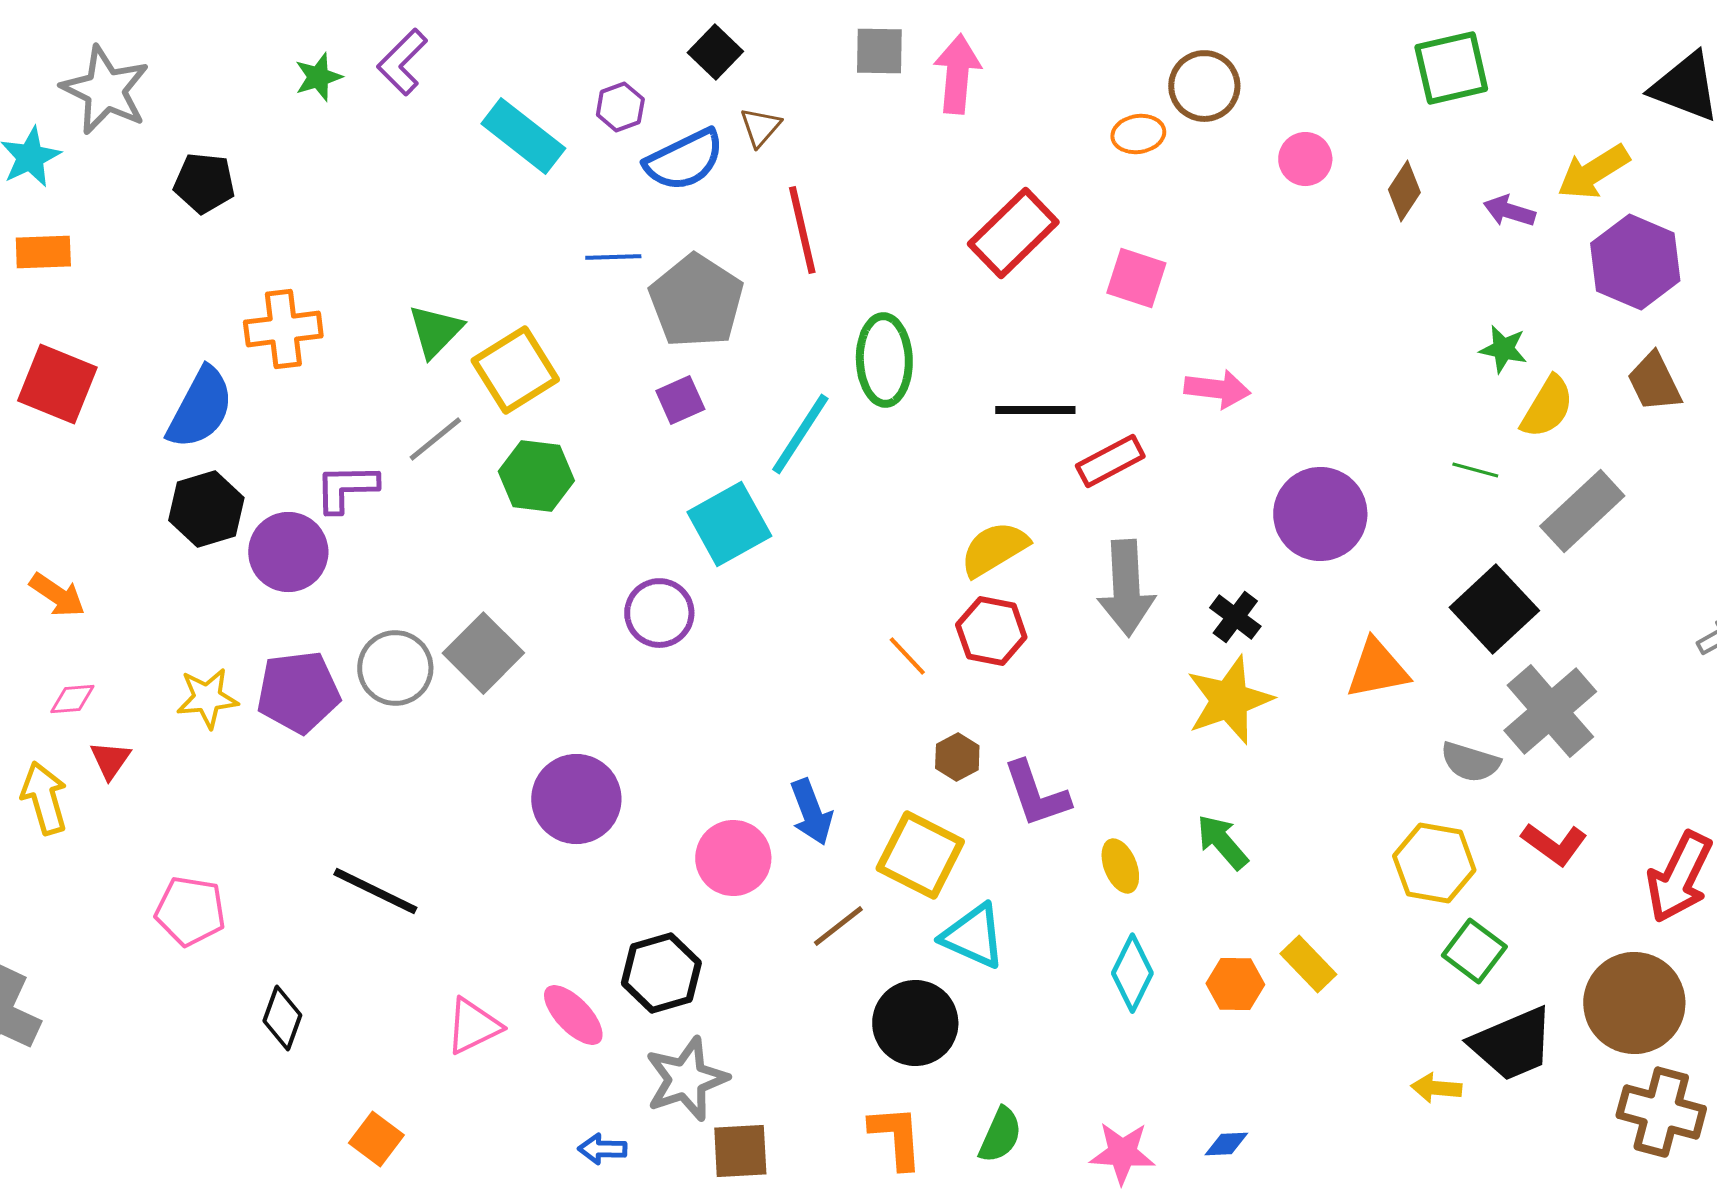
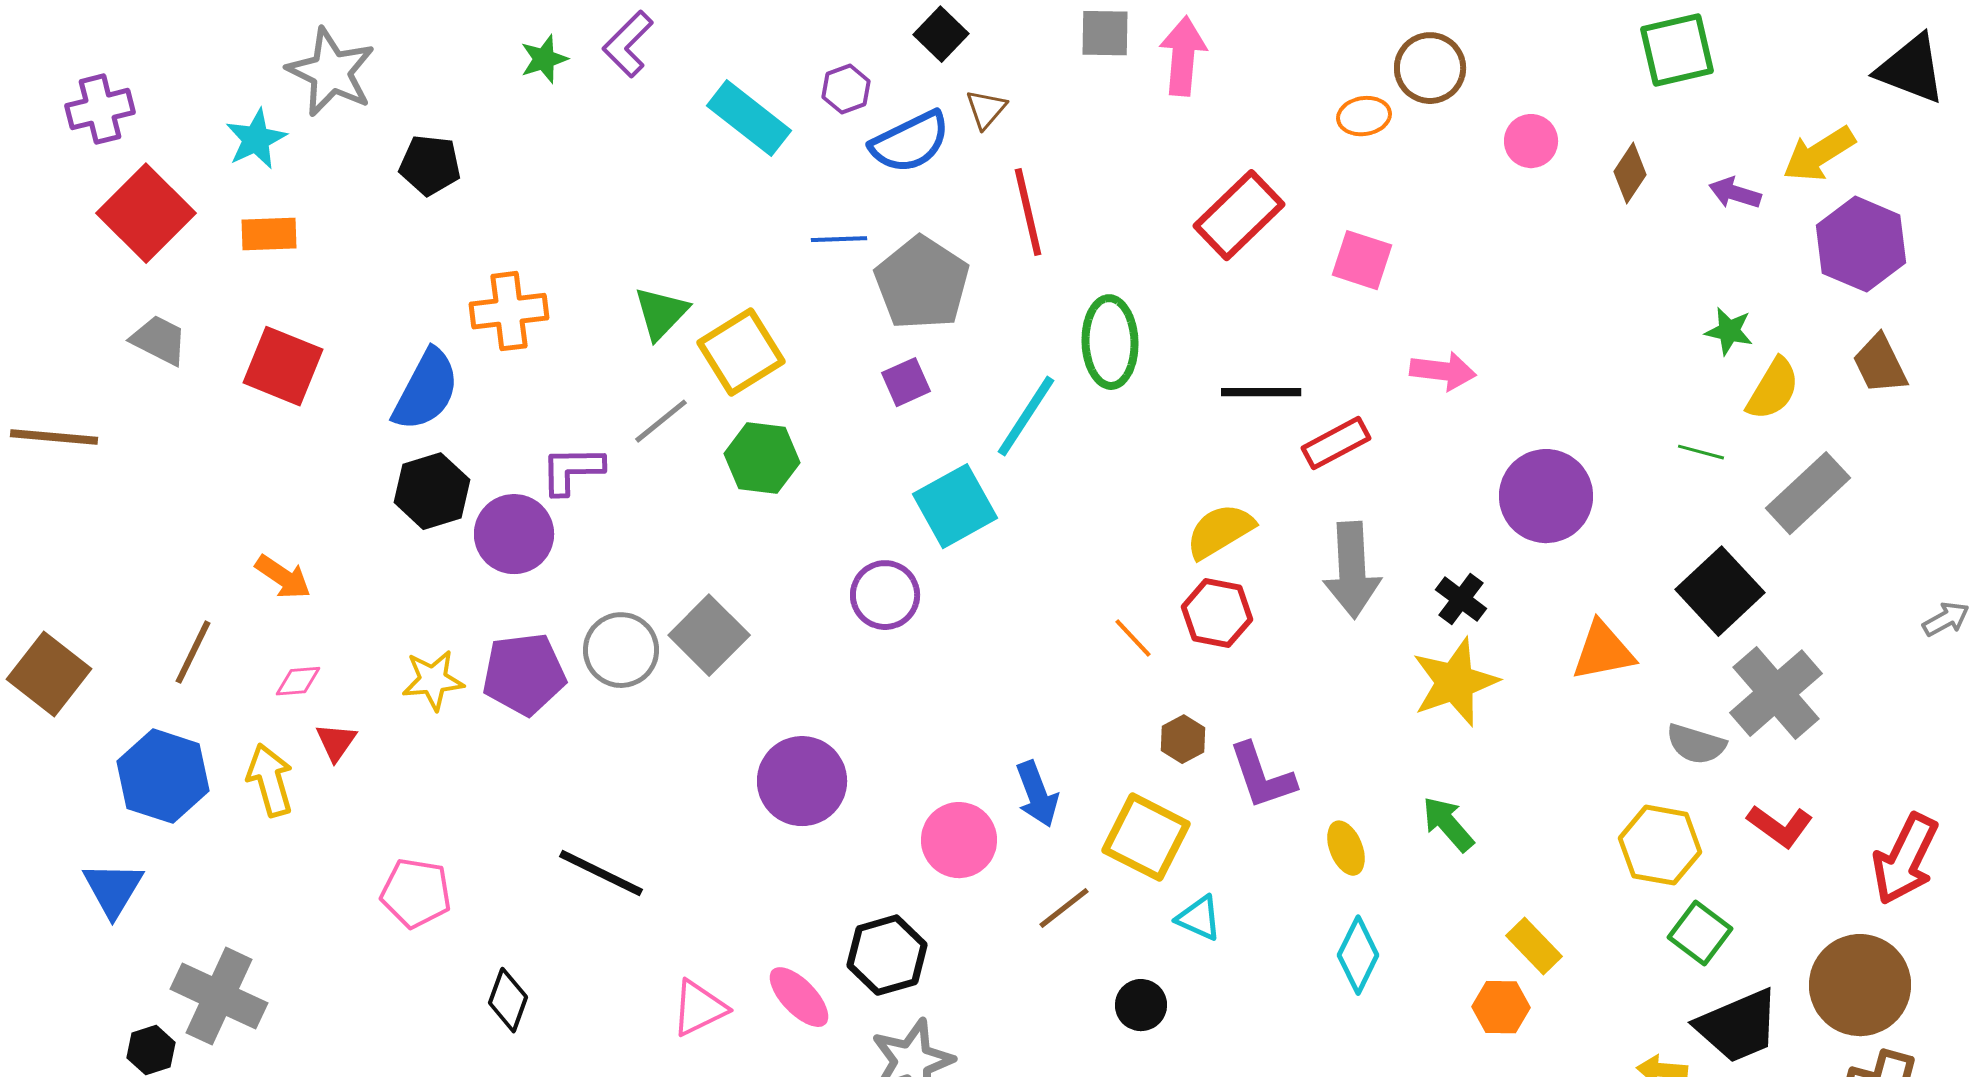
cyan triangle: (973, 936) -> (1199, 918), size x0.7
orange hexagon: (1235, 984) -> (1501, 1007), moved
black circle: (915, 1023) -> (1141, 1005), size x0.6

